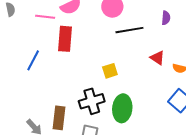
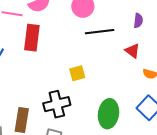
red triangle: (157, 58) -> (132, 51), moved
green ellipse: (122, 108) -> (108, 114), moved

